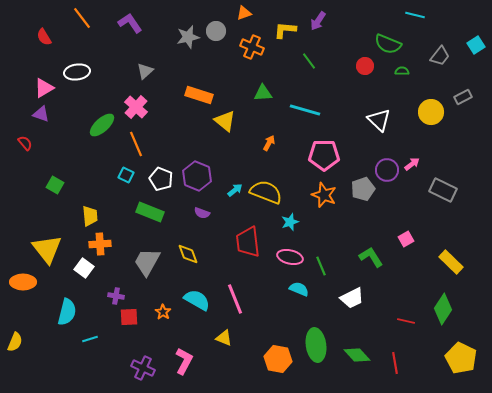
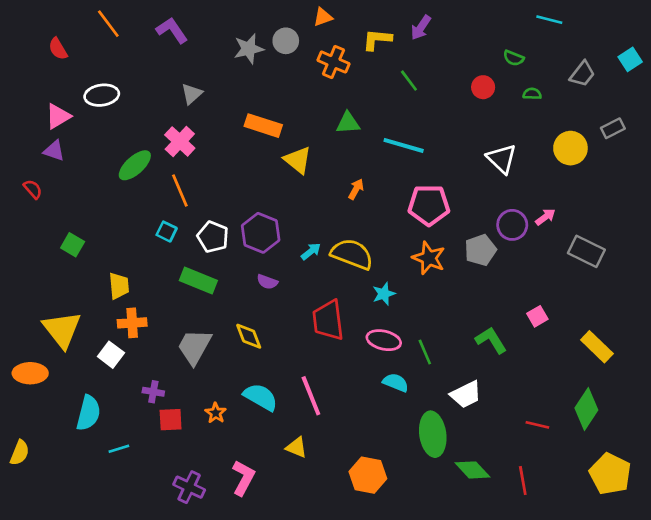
green semicircle: (388, 44) -> (514, 58), size x0.6
green ellipse: (316, 345) -> (433, 434), moved

